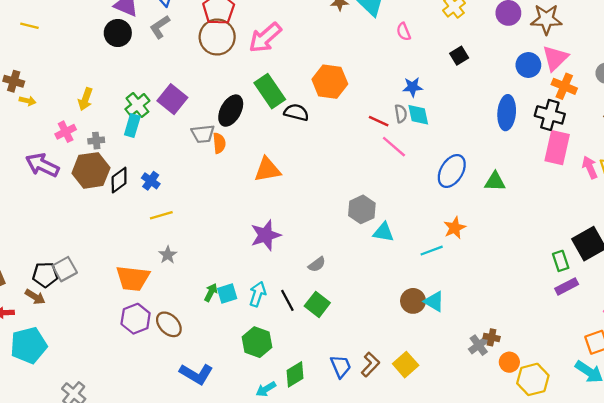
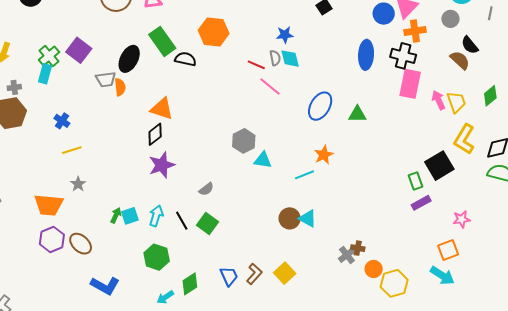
orange cross: (564, 86) -> (415, 31), turned -30
orange triangle: (267, 170) -> (162, 109), turned 30
black diamond: (119, 180) -> (155, 134), moved

